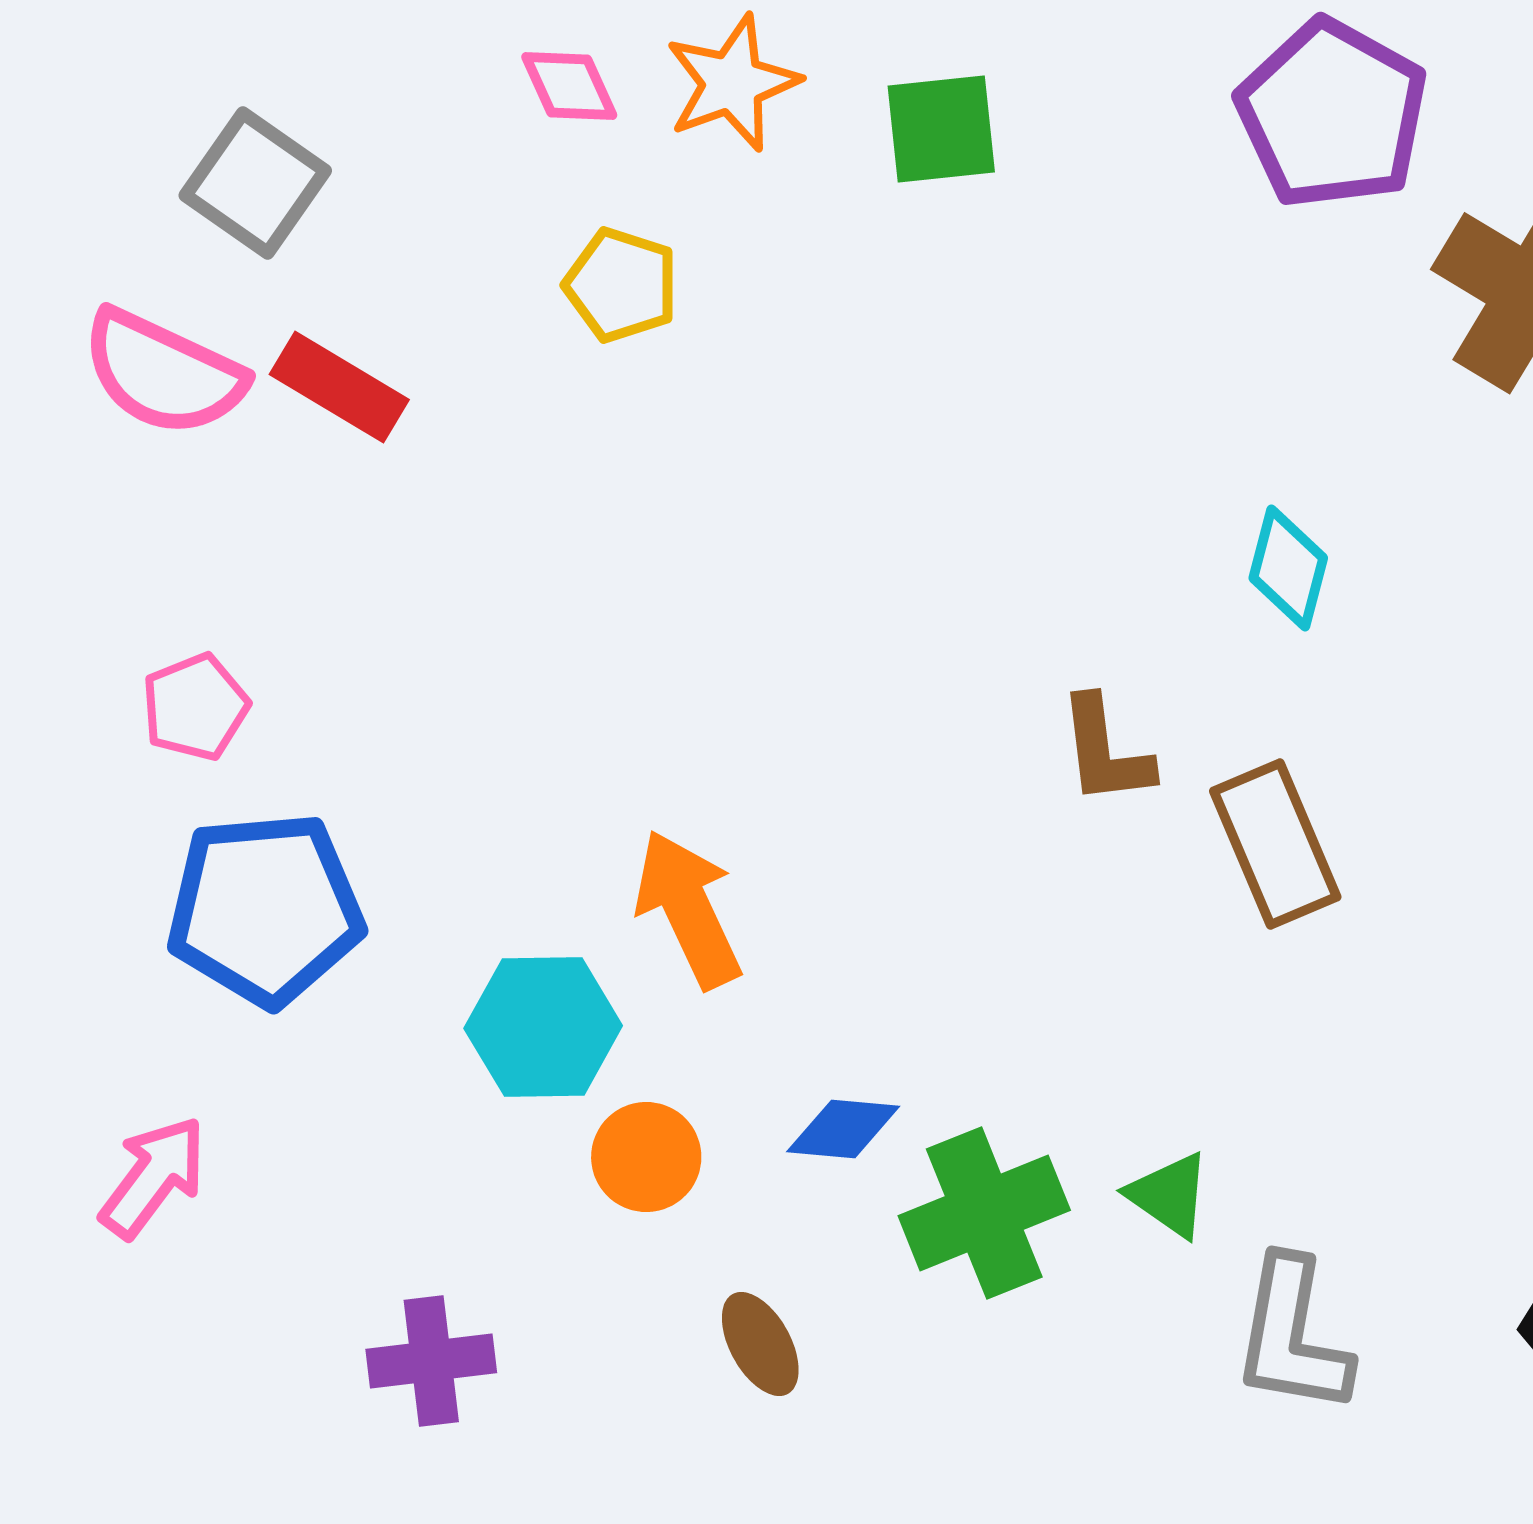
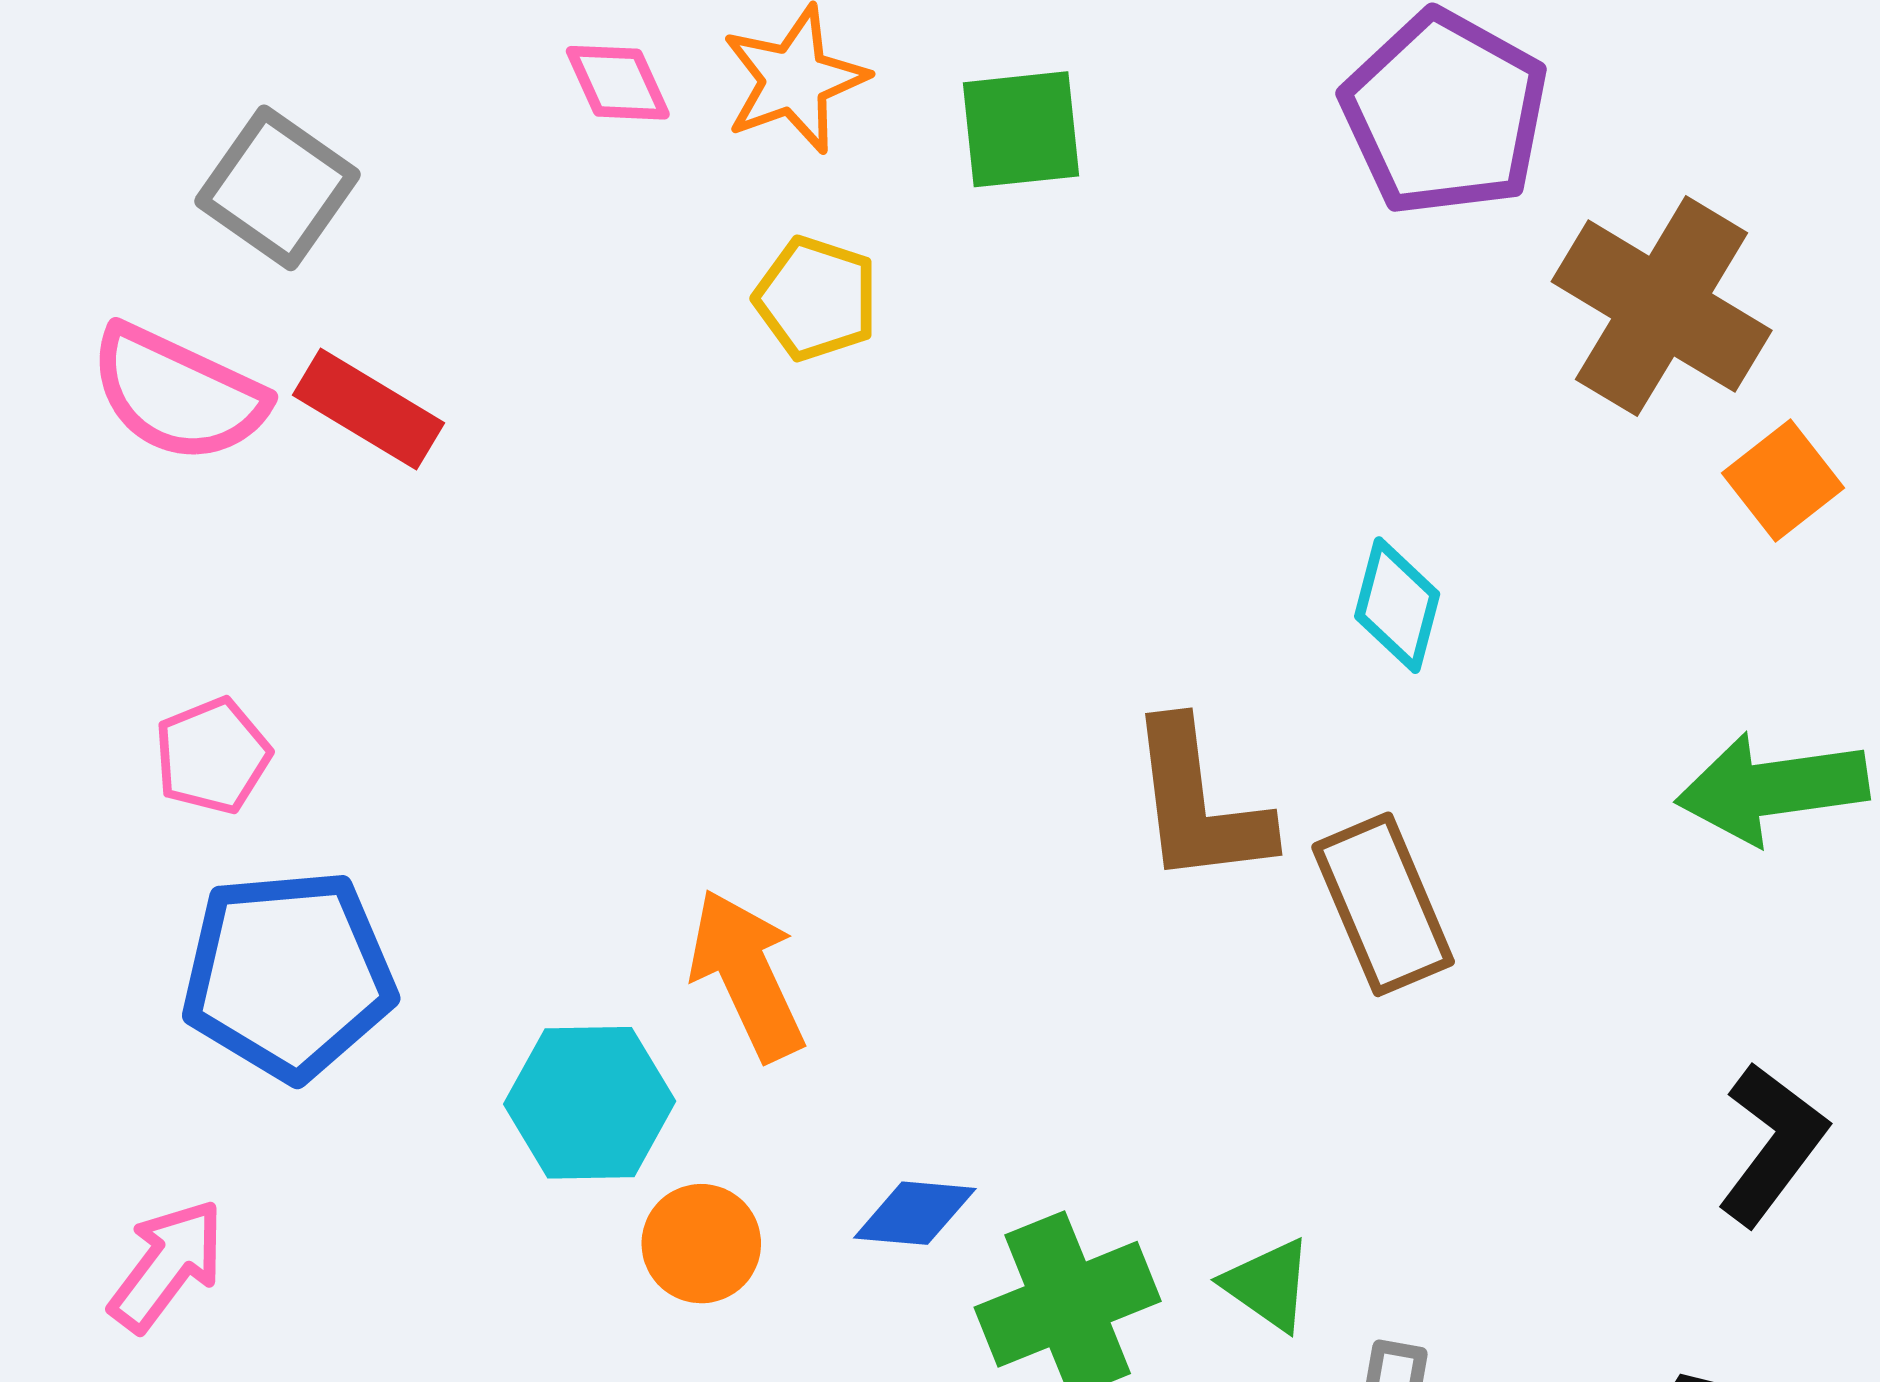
yellow pentagon: (621, 285) -> (816, 298), moved
brown L-shape: (1105, 751) -> (1199, 804), size x1.4

